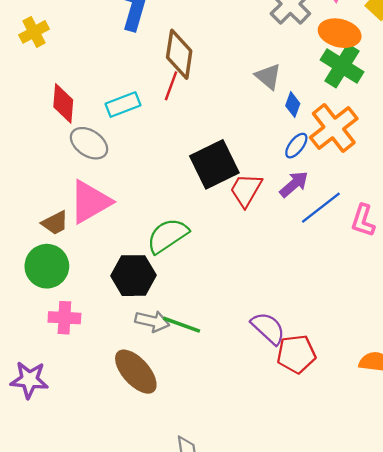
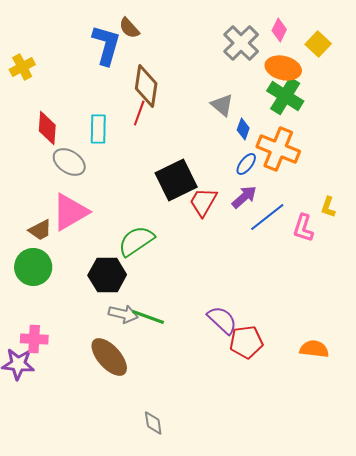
cyan rectangle: (123, 105) -> (98, 129), turned -68
orange cross: (334, 128) -> (278, 149), turned -30
pink cross: (64, 318) -> (34, 339), moved

